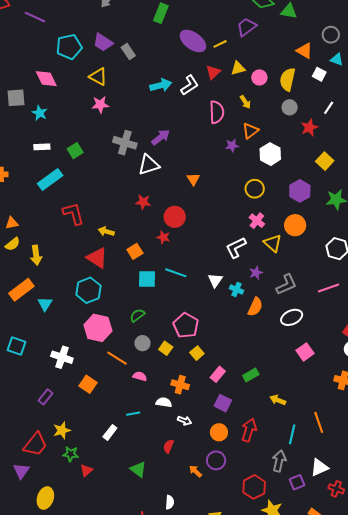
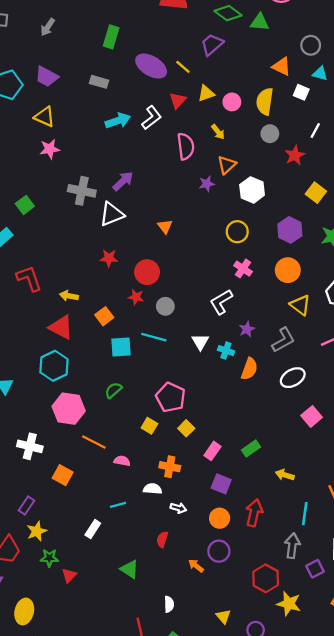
yellow line: (220, 44) -> (183, 67), turned 72
gray rectangle: (128, 51) -> (99, 82), moved, turned -35
yellow triangle: (273, 243) -> (300, 305), moved
gray circle: (143, 343) -> (165, 306), moved
purple rectangle: (45, 397) -> (26, 505), moved

